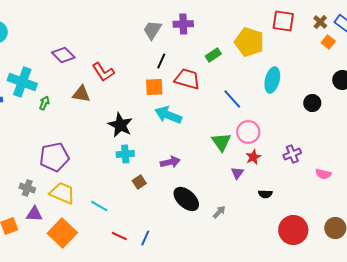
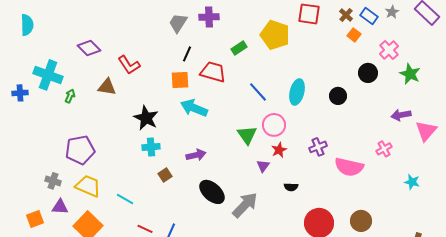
cyan ellipse: (272, 80) -> (297, 92), moved
pink semicircle: (323, 174) -> (349, 167), size x1.8
gray arrow: (219, 212) -> (245, 205), size x2.0

